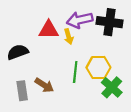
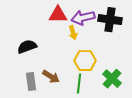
red triangle: (49, 30) -> (58, 15), moved
yellow hexagon: (98, 67) -> (85, 61), moved
green line: (75, 72) -> (79, 84), moved

